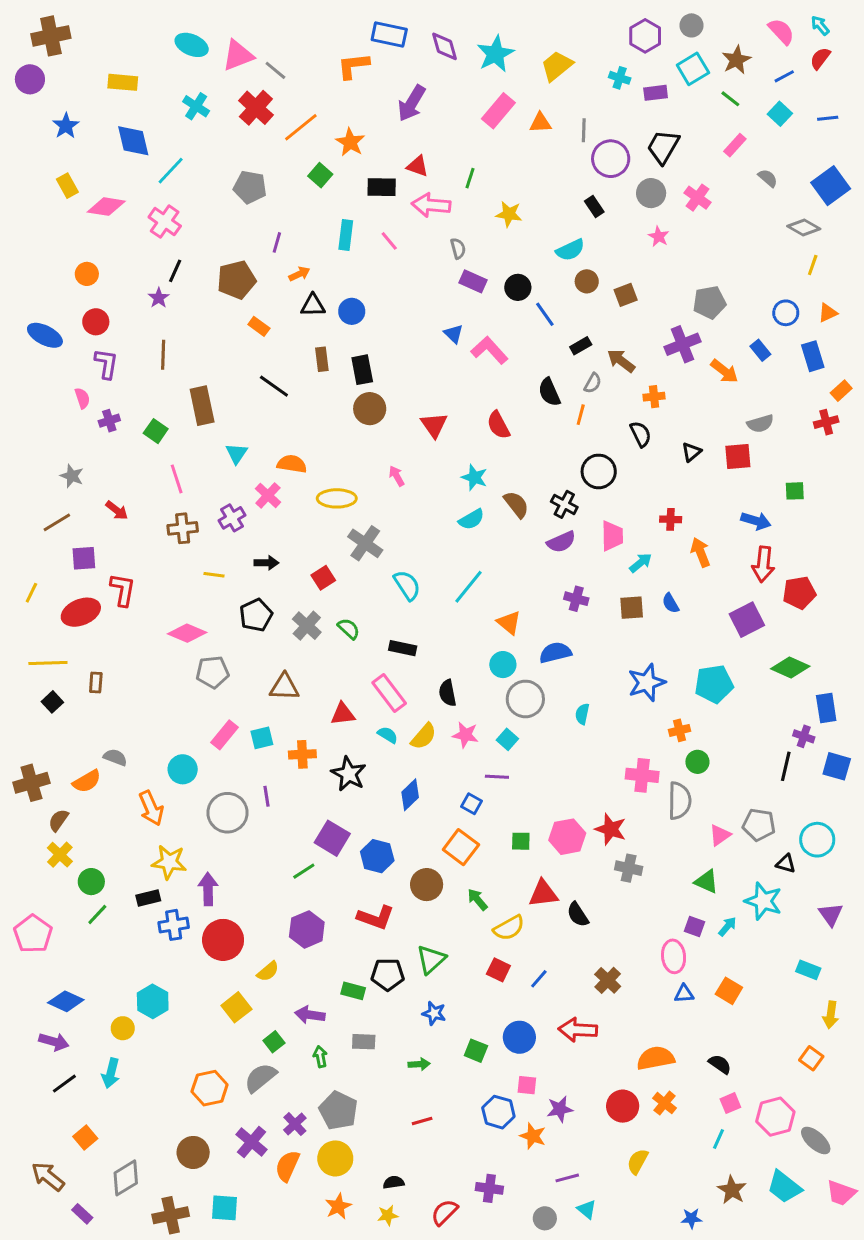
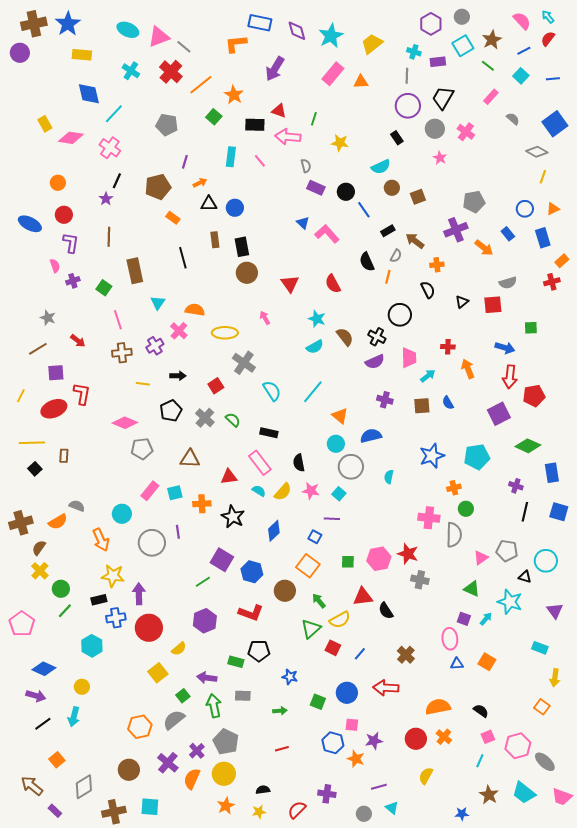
blue star: (66, 126) -> (68, 24), moved, size x1.4
gray line: (584, 130) -> (407, 76), moved
black line: (274, 386) -> (183, 258), turned 40
purple cross: (804, 736) -> (516, 486), moved
green triangle: (431, 959) -> (311, 629), moved
cyan hexagon: (153, 1001) -> (92, 646), moved
green arrow: (320, 1057) -> (214, 706), size x1.6

